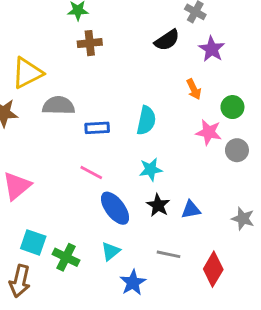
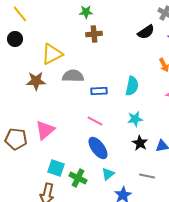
blue ellipse: (115, 208) -> (98, 148), moved

